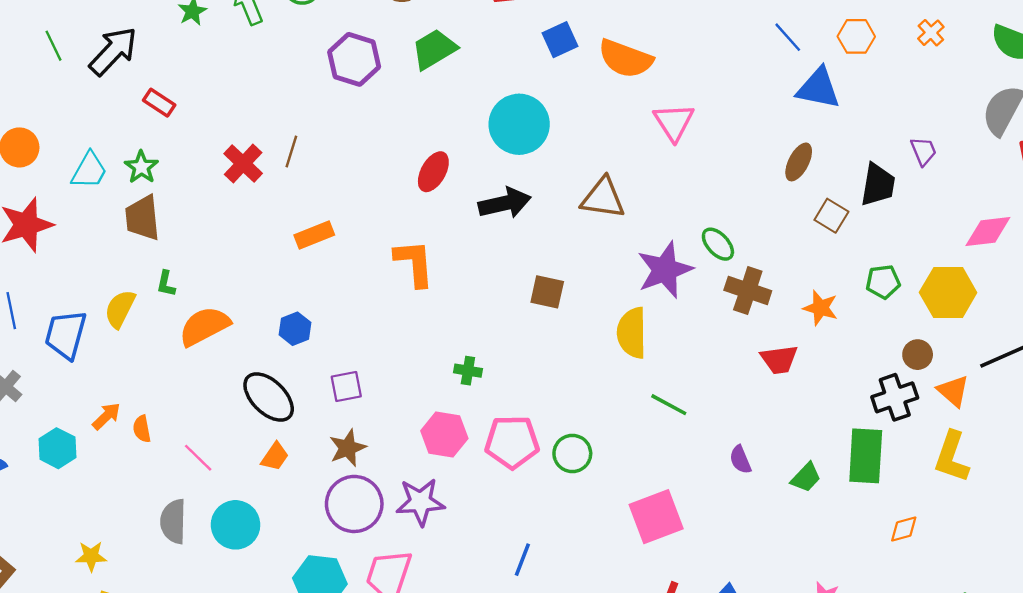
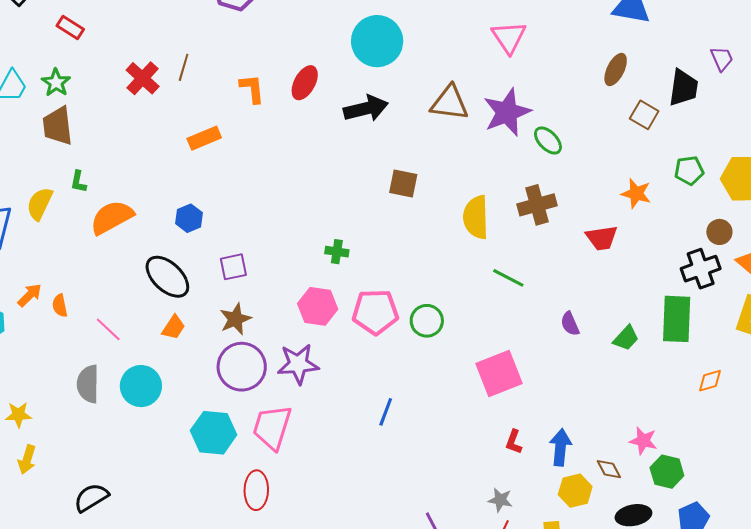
orange L-shape: (414, 263) -> (252, 89), moved, size x0.7
purple star: (665, 270) -> (507, 112), moved
brown cross: (748, 291) -> (537, 205), moved, turned -33

